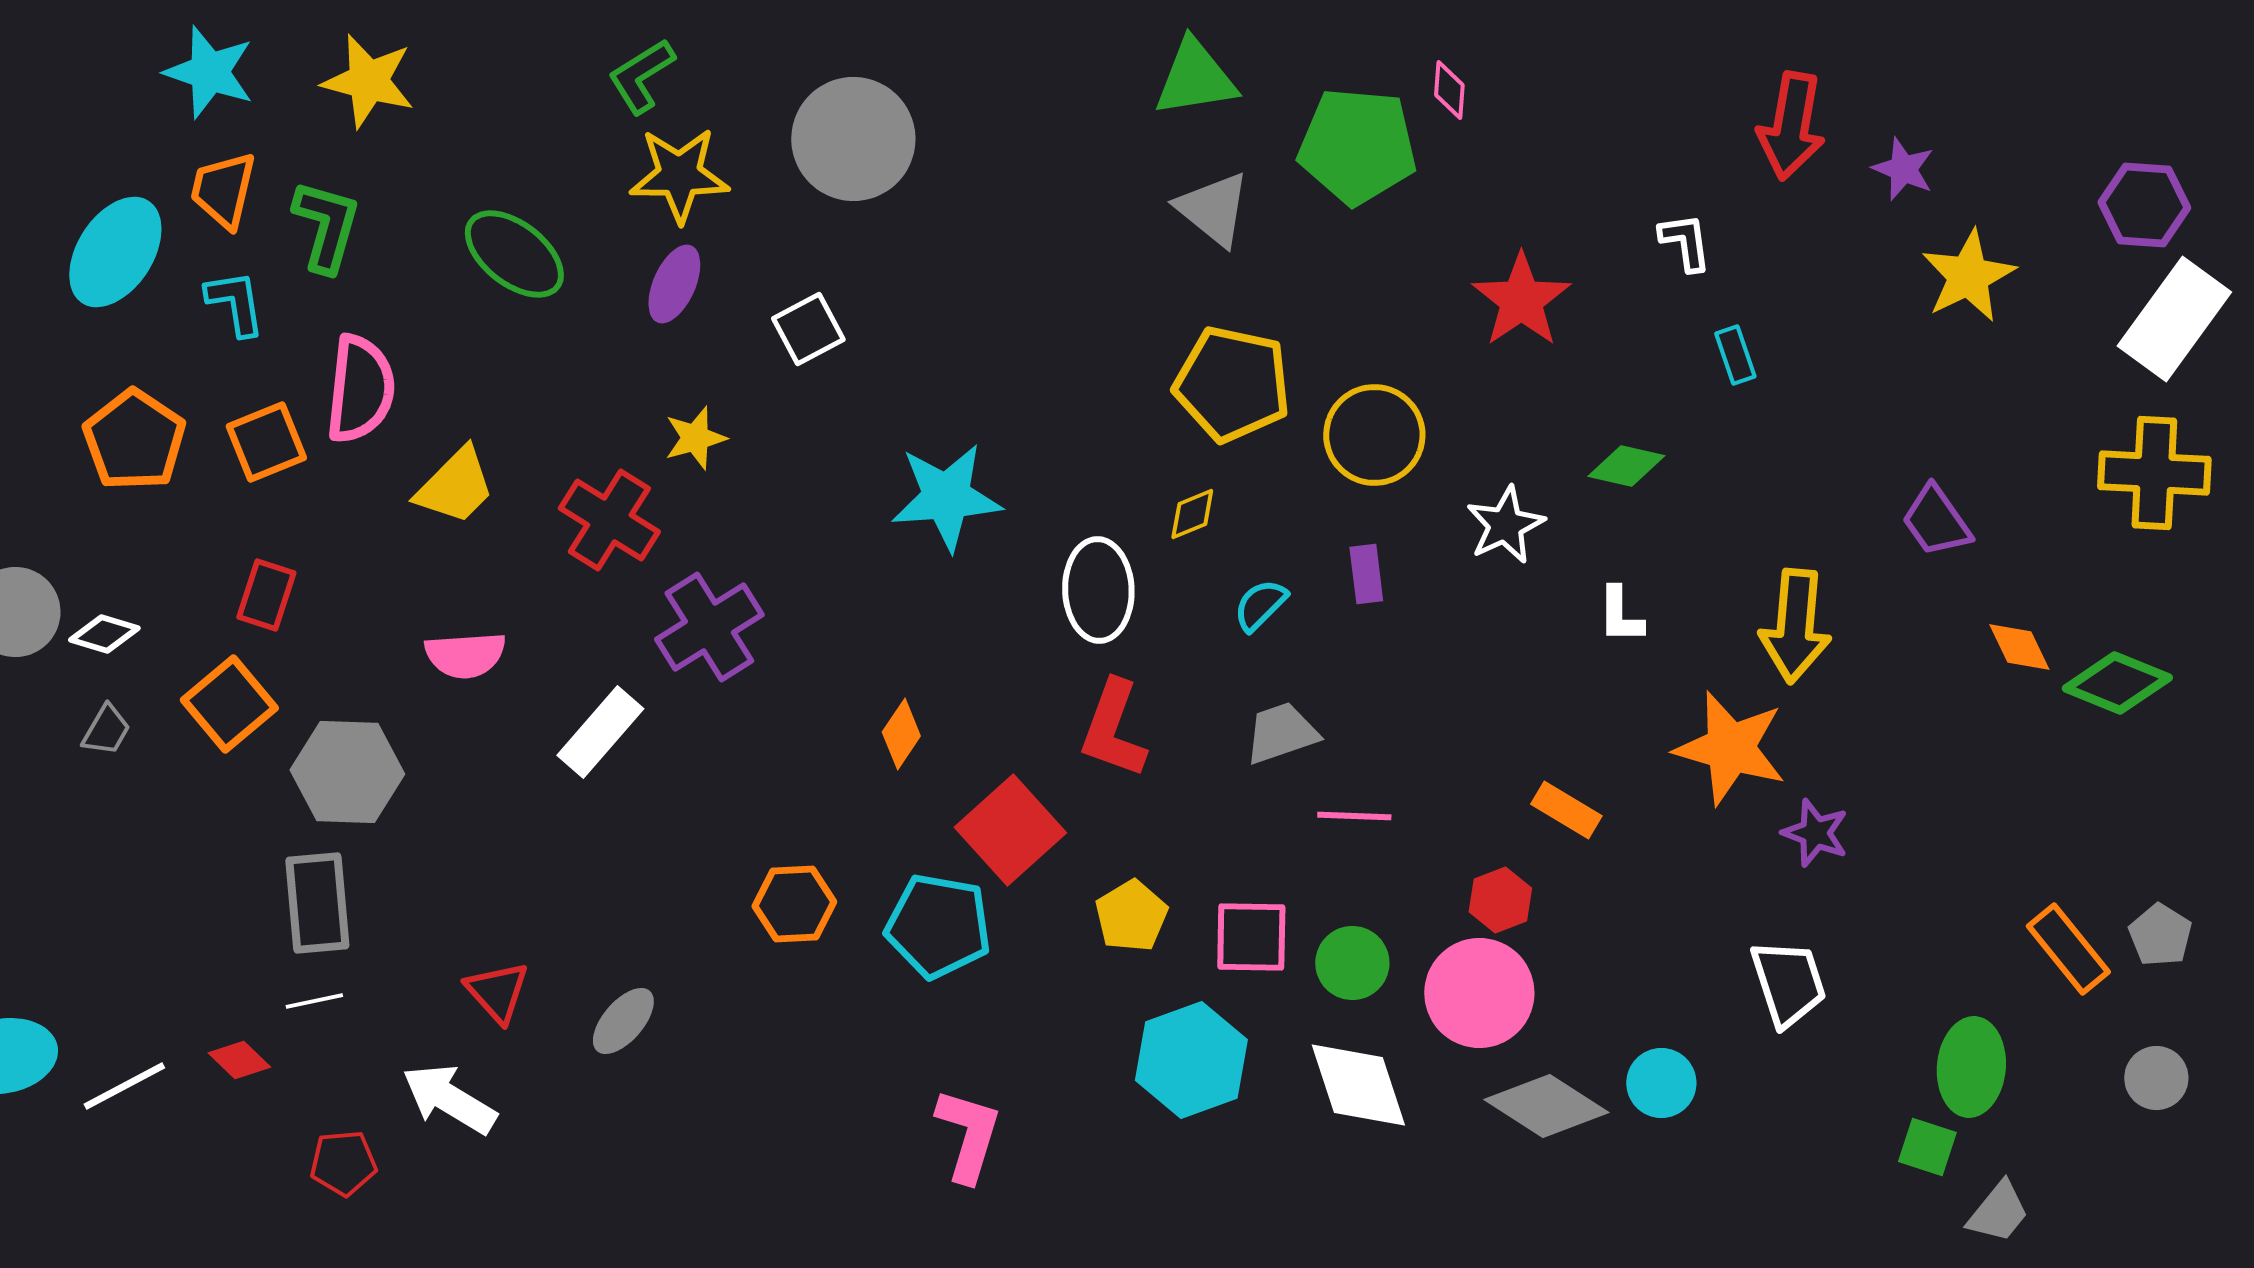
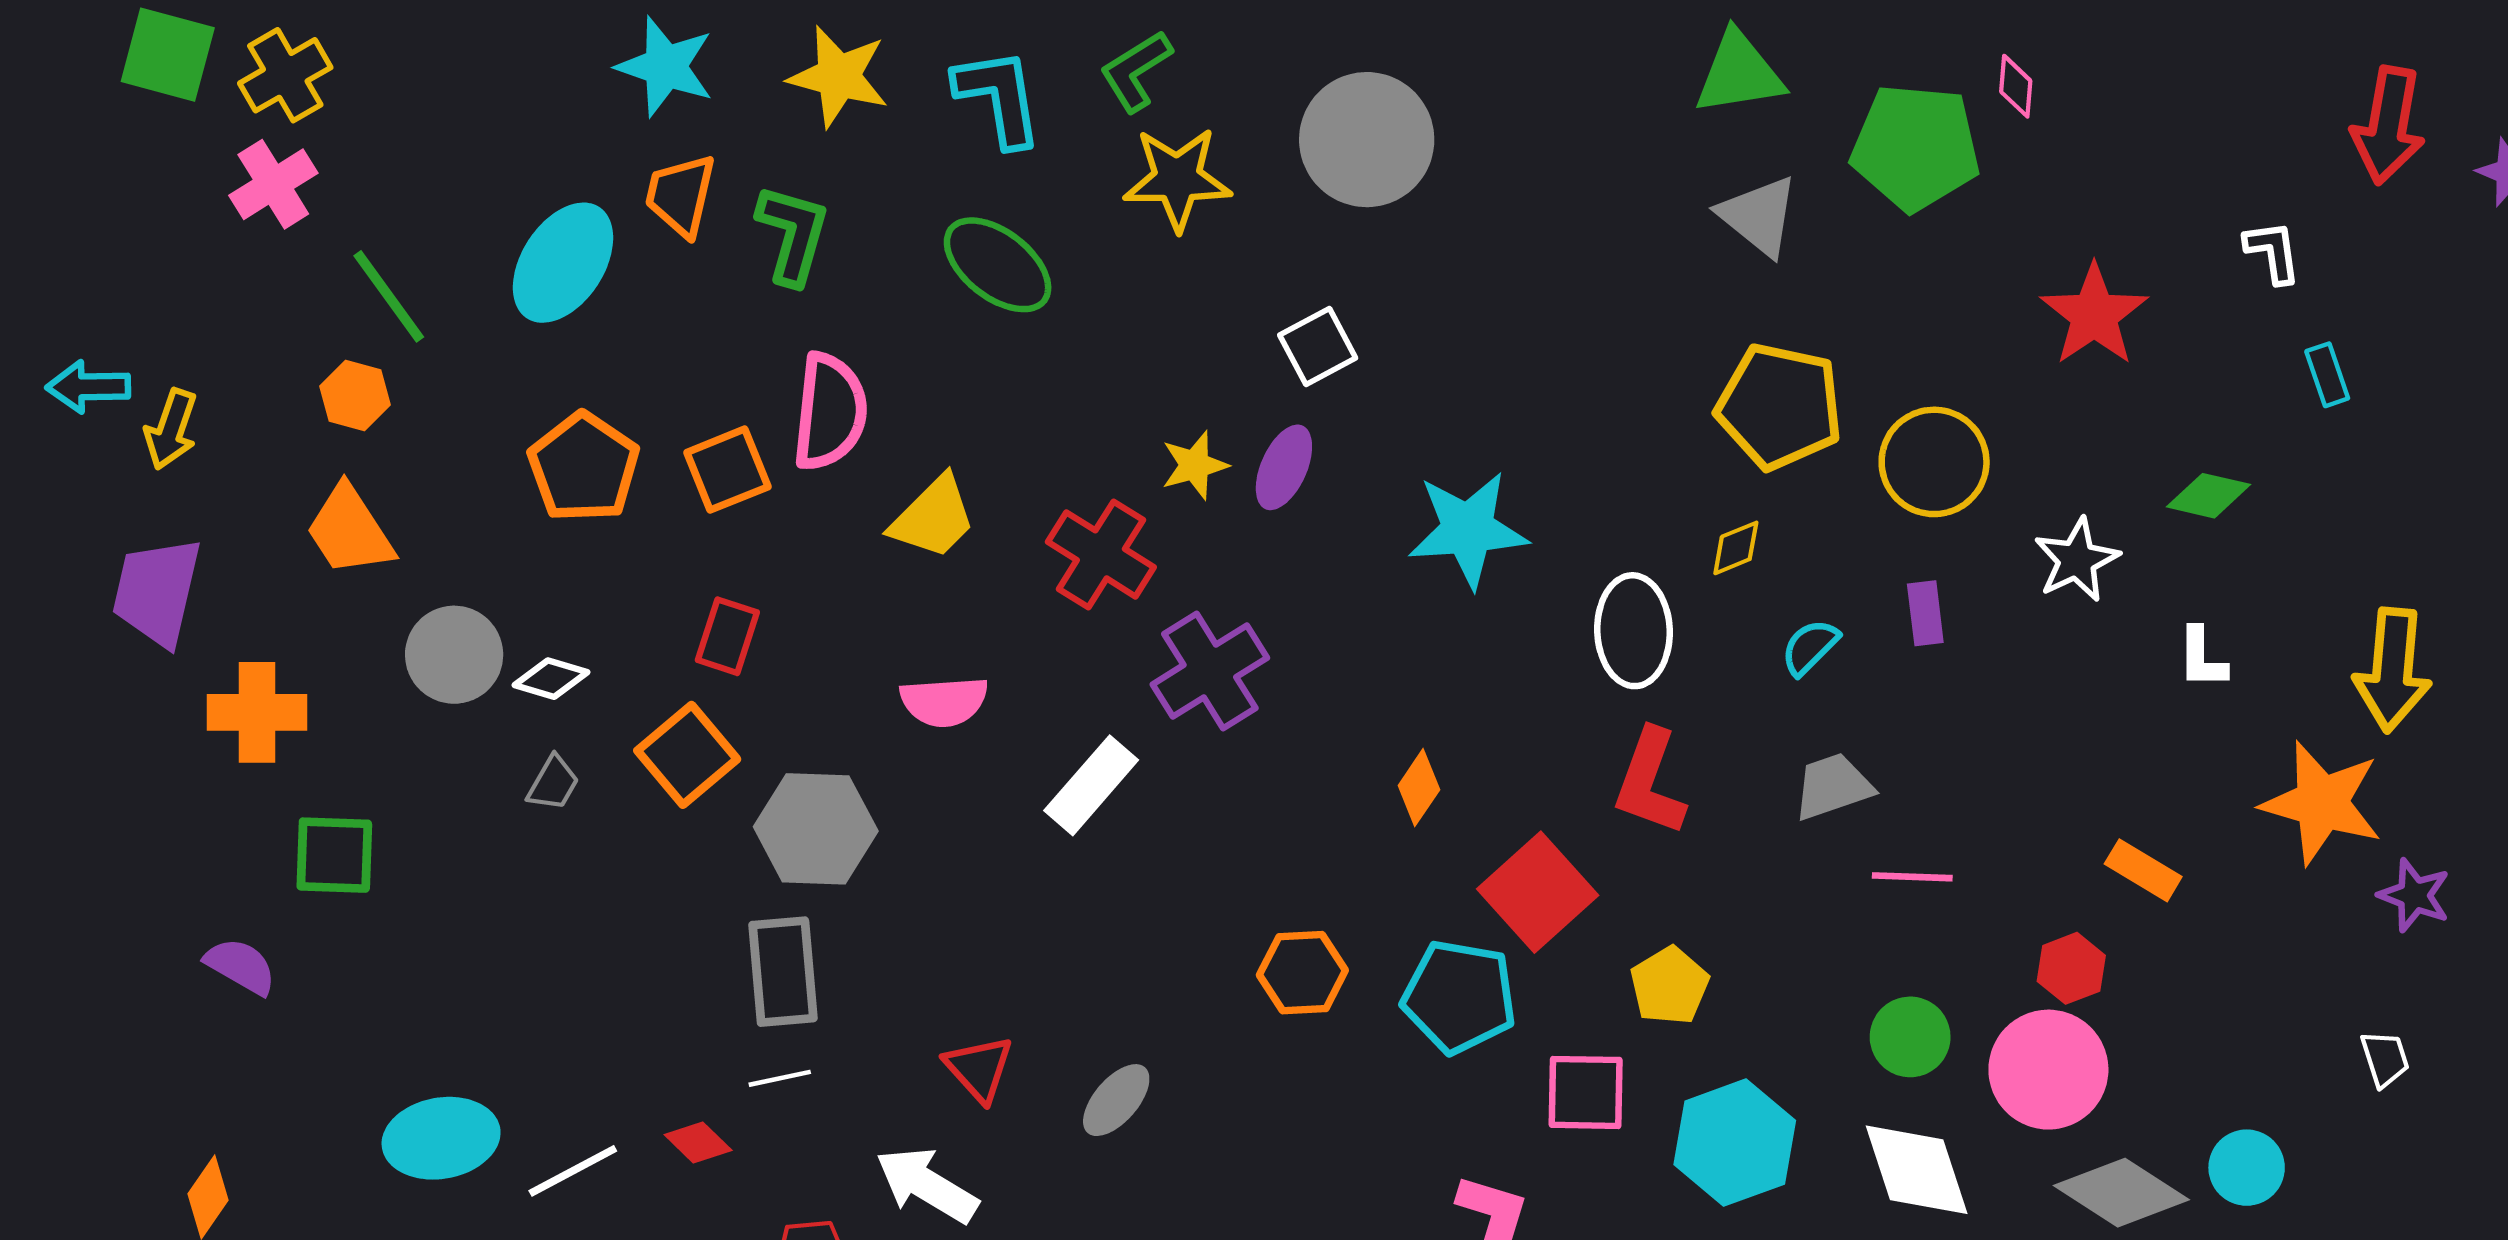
purple ellipse: (674, 284) -> (1284, 467), moved
cyan L-shape: (235, 303) -> (999, 97), moved, size x1.4
pink square: (1251, 937) -> (1586, 1092), moved
white trapezoid: (1788, 983) -> (2385, 1059), size x0.6

